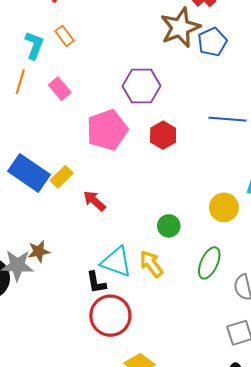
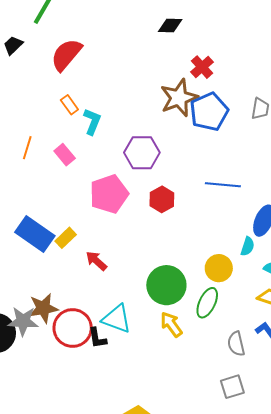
blue pentagon: (212, 42) -> (209, 112), size x1.4
cyan L-shape: (34, 45) -> (92, 122), moved
green circle: (169, 226) -> (166, 285), size x1.8
brown star: (39, 251) -> (43, 308), size x1.4
green ellipse: (209, 263) -> (207, 303), moved
yellow arrow: (151, 264) -> (171, 324), moved
red circle: (110, 316) -> (73, 328), moved

